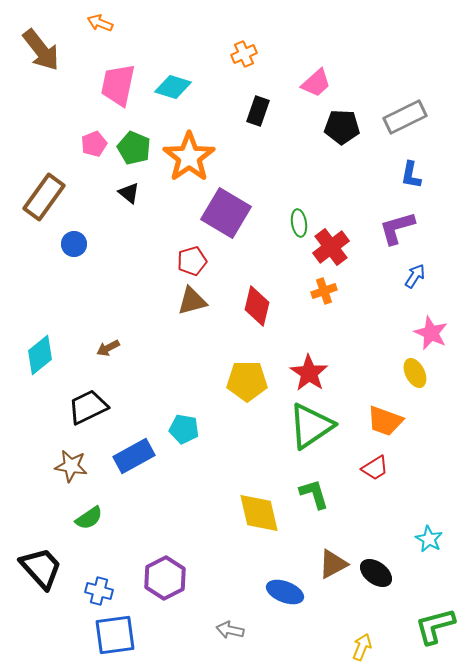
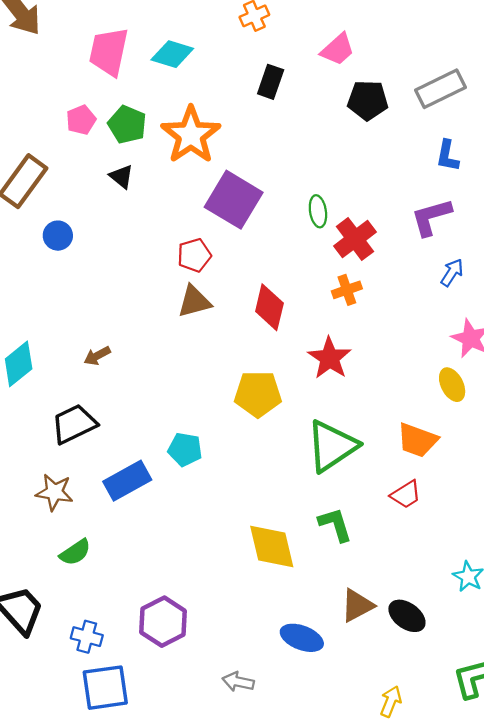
red star: (309, 373) -> (330, 358), moved

